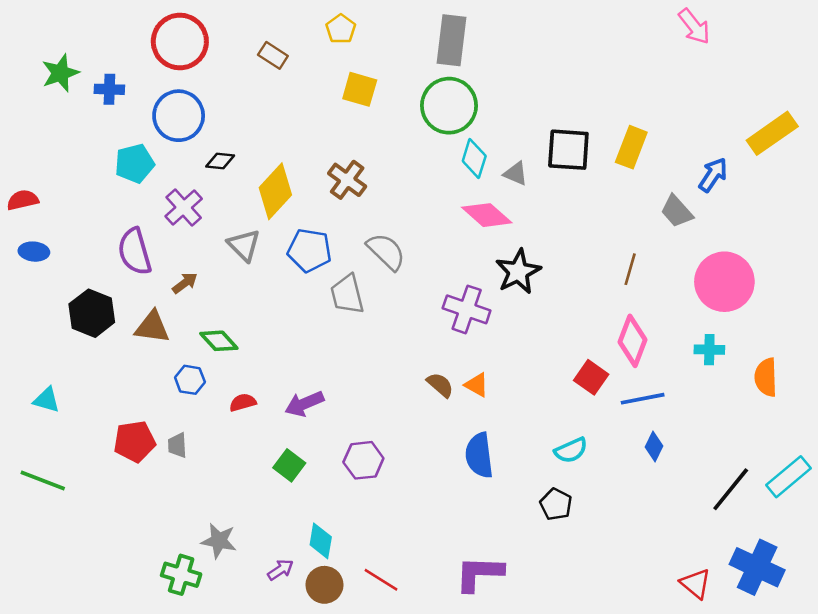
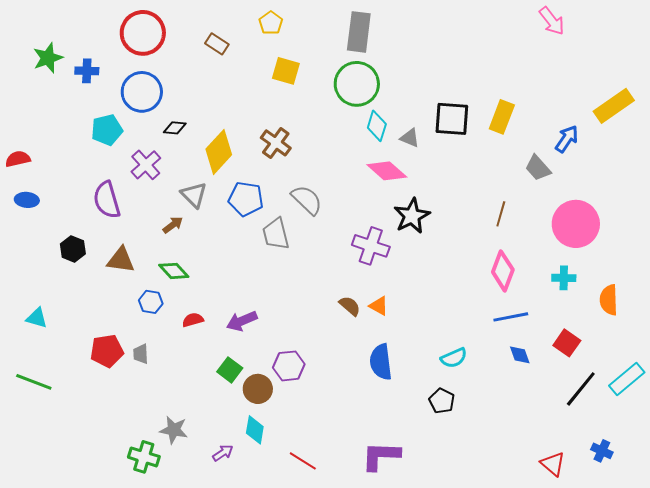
brown arrow: (185, 283) -> (173, 225), moved
black hexagon: (92, 313) -> (73, 249), size x0.7
red square: (591, 377) -> (567, 343), moved
blue diamond: (654, 446) -> (520, 355), turned -45
blue cross: (757, 567) -> (602, 451), size x0.5
brown circle: (324, 585) -> (258, 389), moved

